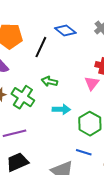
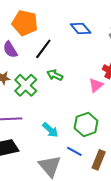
black line: (41, 47) -> (43, 49), moved
cyan arrow: (61, 109) -> (50, 130), moved, turned 30

